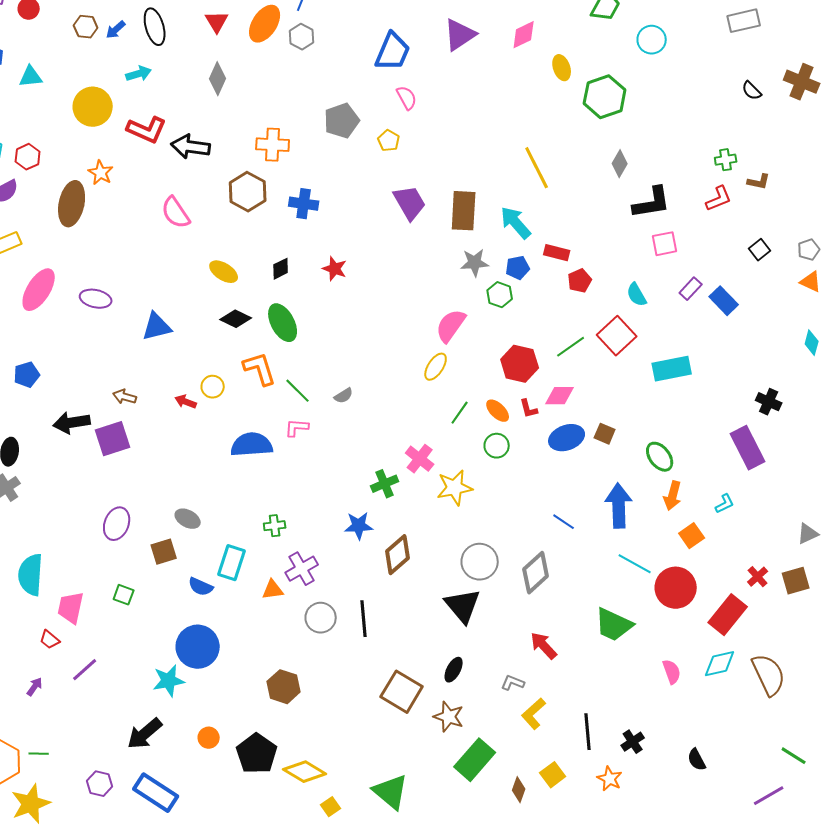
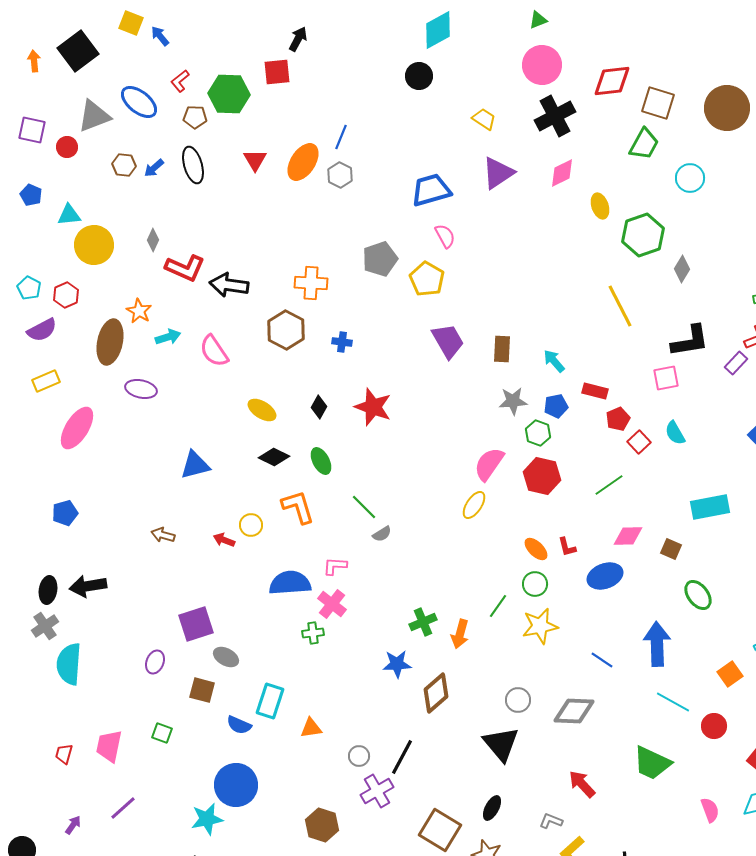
blue trapezoid: (393, 52) -> (431, 190), turned -129
cyan arrow: (139, 74) -> (168, 337), moved
gray diamond: (218, 79) -> (153, 240), moved, size x0.7
yellow circle: (93, 107) -> (94, 245), moved
yellow pentagon: (389, 141) -> (427, 279), size x1.6
gray diamond: (620, 164) -> (682, 269), moved
yellow line: (537, 168) -> (620, 306), moved
blue cross: (304, 204) -> (342, 342), size x0.7
brown rectangle: (464, 211) -> (502, 349), size x0.7
cyan arrow: (516, 223) -> (554, 361), size x0.7
pink square: (665, 244) -> (666, 378), moved
black diamond: (281, 269) -> (319, 407), turned -35
red star: (335, 269) -> (373, 407), size x1.5
purple rectangle: (691, 289) -> (736, 363), moved
purple ellipse: (96, 299) -> (141, 389), moved
green ellipse: (283, 323) -> (321, 461), size x0.7
red square: (617, 336) -> (639, 442), moved, size x0.6
red hexagon: (520, 364) -> (542, 476), moved
green line: (298, 391) -> (364, 507), moved
pink diamond: (560, 396) -> (628, 536), moved
green line: (460, 413) -> (498, 606), moved
black arrow: (72, 423) -> (88, 586), moved
brown square: (605, 434) -> (671, 549), moved
purple square: (113, 439) -> (196, 624), moved
pink cross: (420, 459) -> (332, 604), moved
yellow star: (455, 488) -> (540, 626), moved
orange arrow: (673, 496) -> (460, 634), moved
purple ellipse: (117, 524) -> (155, 662), size x0.7
green cross: (275, 526) -> (313, 633), moved
brown square: (164, 552) -> (202, 690), turned 32
gray circle: (480, 562) -> (518, 700), size x0.7
purple cross: (302, 569) -> (377, 791), moved
gray diamond: (536, 573) -> (574, 711), turned 45
cyan semicircle: (31, 575) -> (69, 664), moved
red circle: (676, 588) -> (714, 726), size x0.6
gray circle: (321, 618) -> (359, 756), size x0.7
black line: (364, 619) -> (402, 757), turned 33
red trapezoid: (50, 640) -> (64, 754), moved, turned 65

